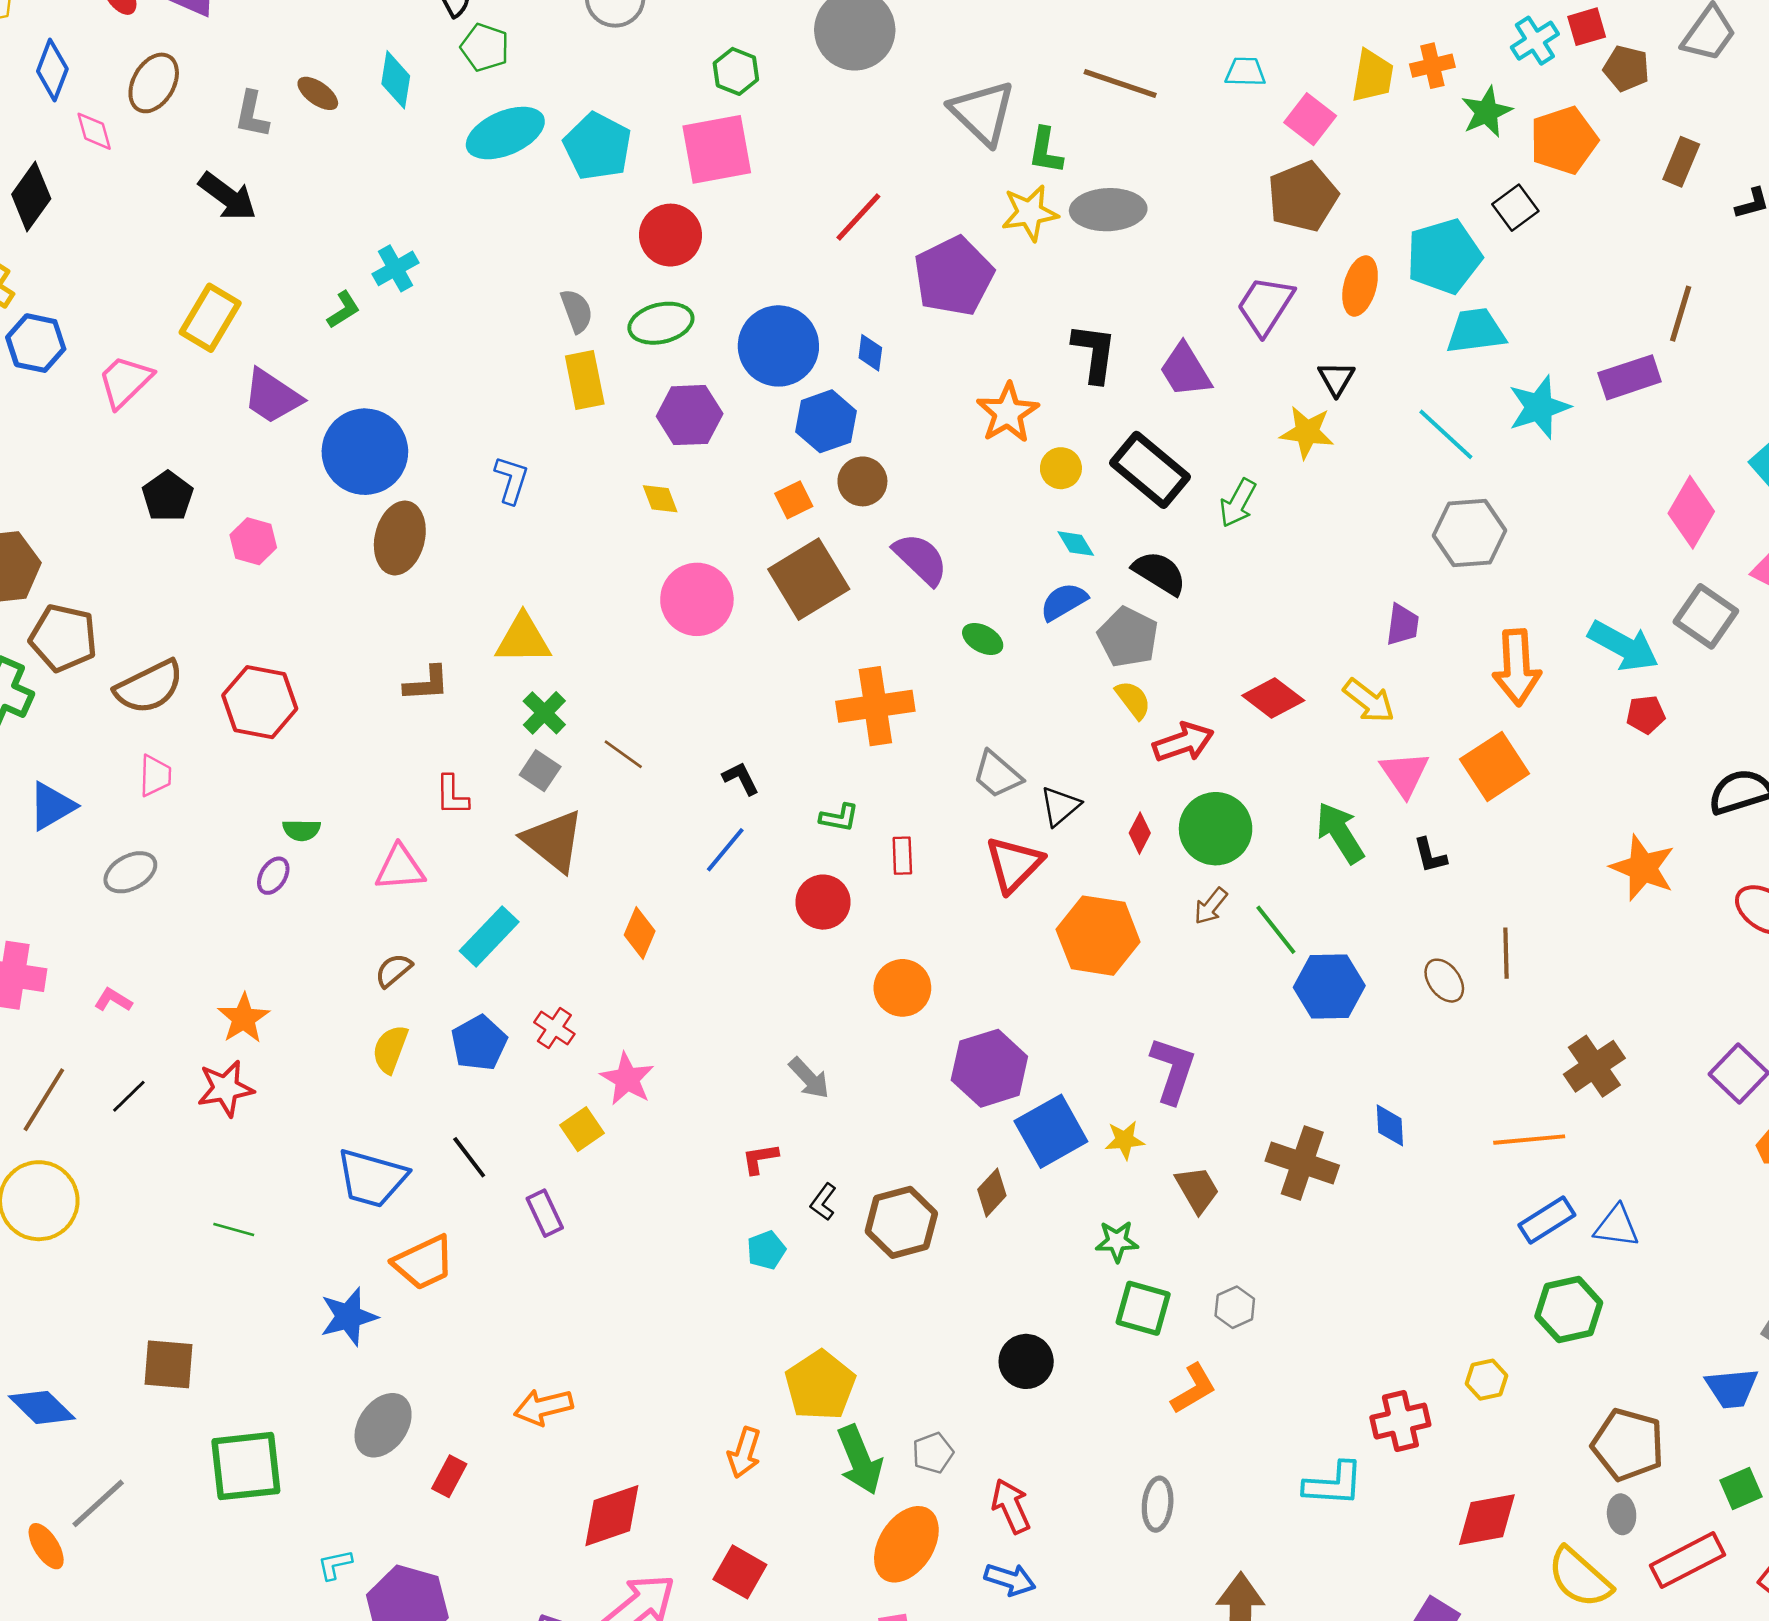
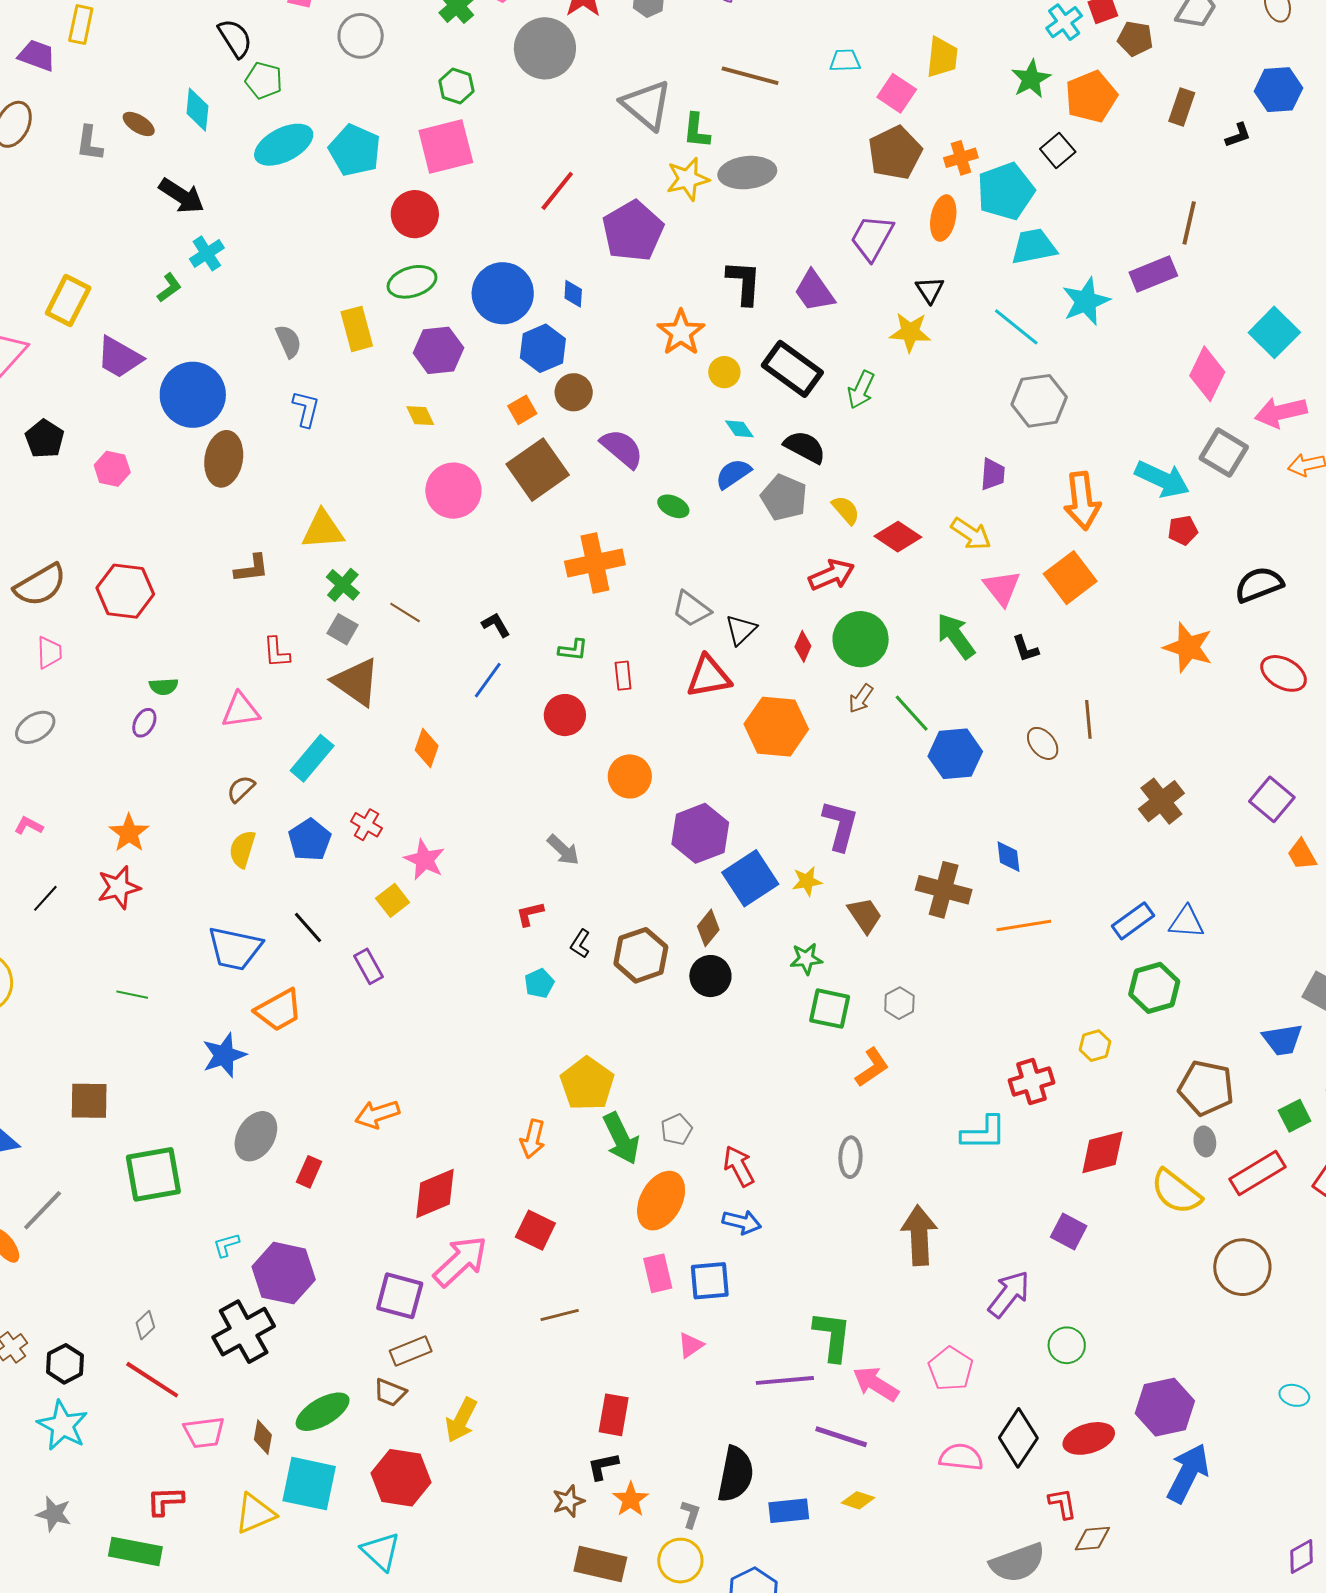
orange cross: (1432, 66) -> (961, 158), moved
black arrow: (228, 197) -> (182, 196), moved
gray semicircle: (577, 311) -> (289, 341), moved
yellow semicircle: (1133, 700) -> (846, 510), moved
red triangle: (1014, 864) -> (709, 677), turned 39
orange line: (1529, 1140) -> (1024, 925), moved
black circle: (1026, 1361) -> (710, 976), moved

